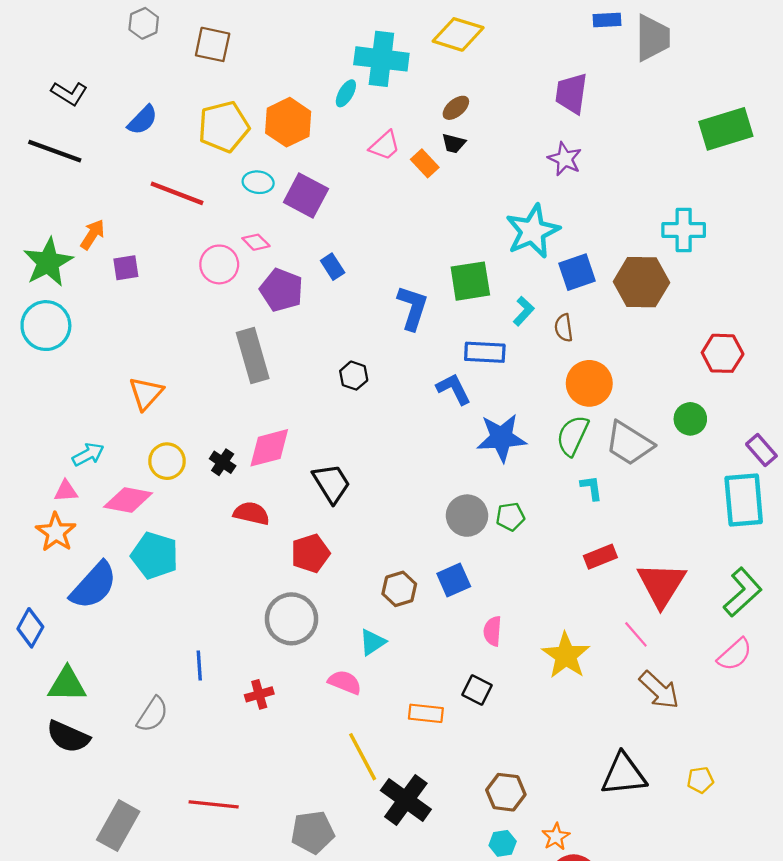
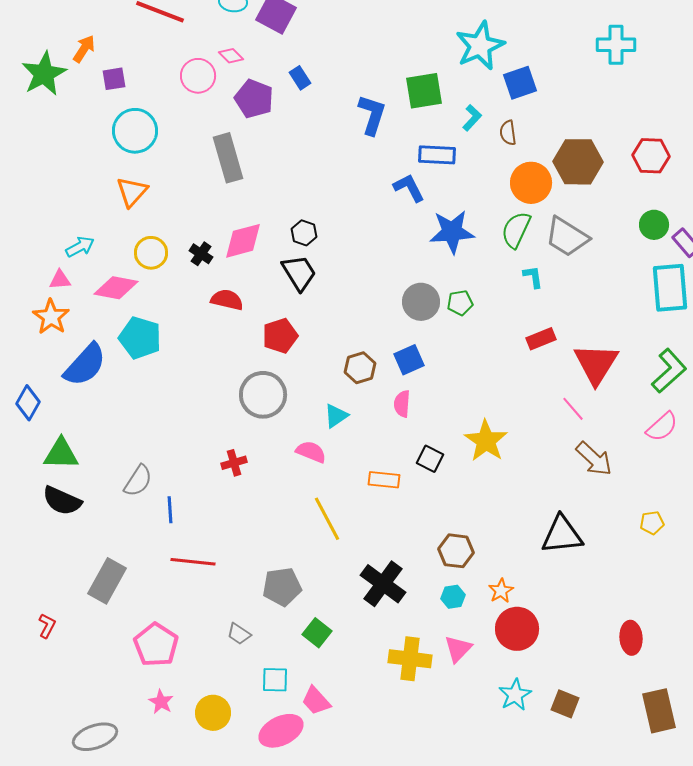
brown hexagon: (641, 282) -> (578, 162), moved
cyan circle: (46, 326) -> (135, 131), moved
black hexagon: (354, 376) -> (304, 233), moved
green circle: (690, 419) -> (654, 225), moved
pink semicircle: (493, 631) -> (402, 404), moved
yellow star: (566, 656) -> (486, 441), moved
blue line: (199, 666) -> (170, 510), moved
yellow pentagon: (700, 780) -> (652, 523), moved
black cross: (406, 800) -> (383, 584), moved

